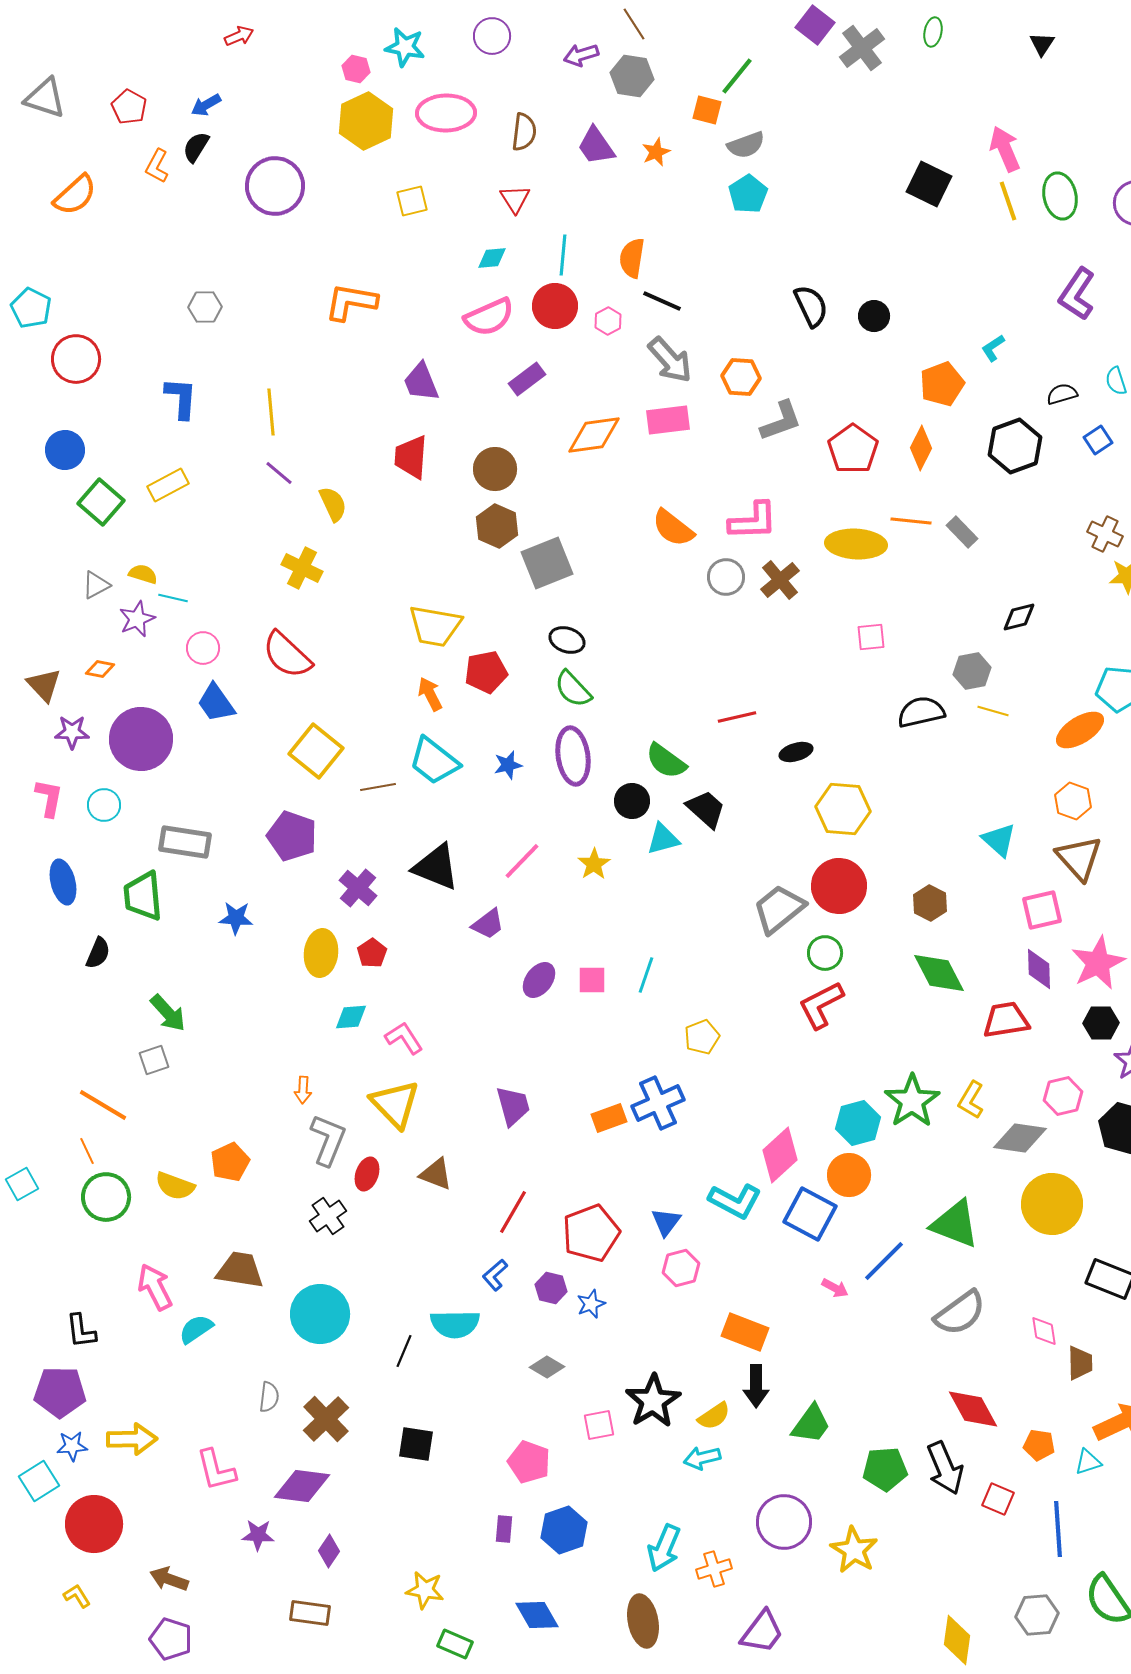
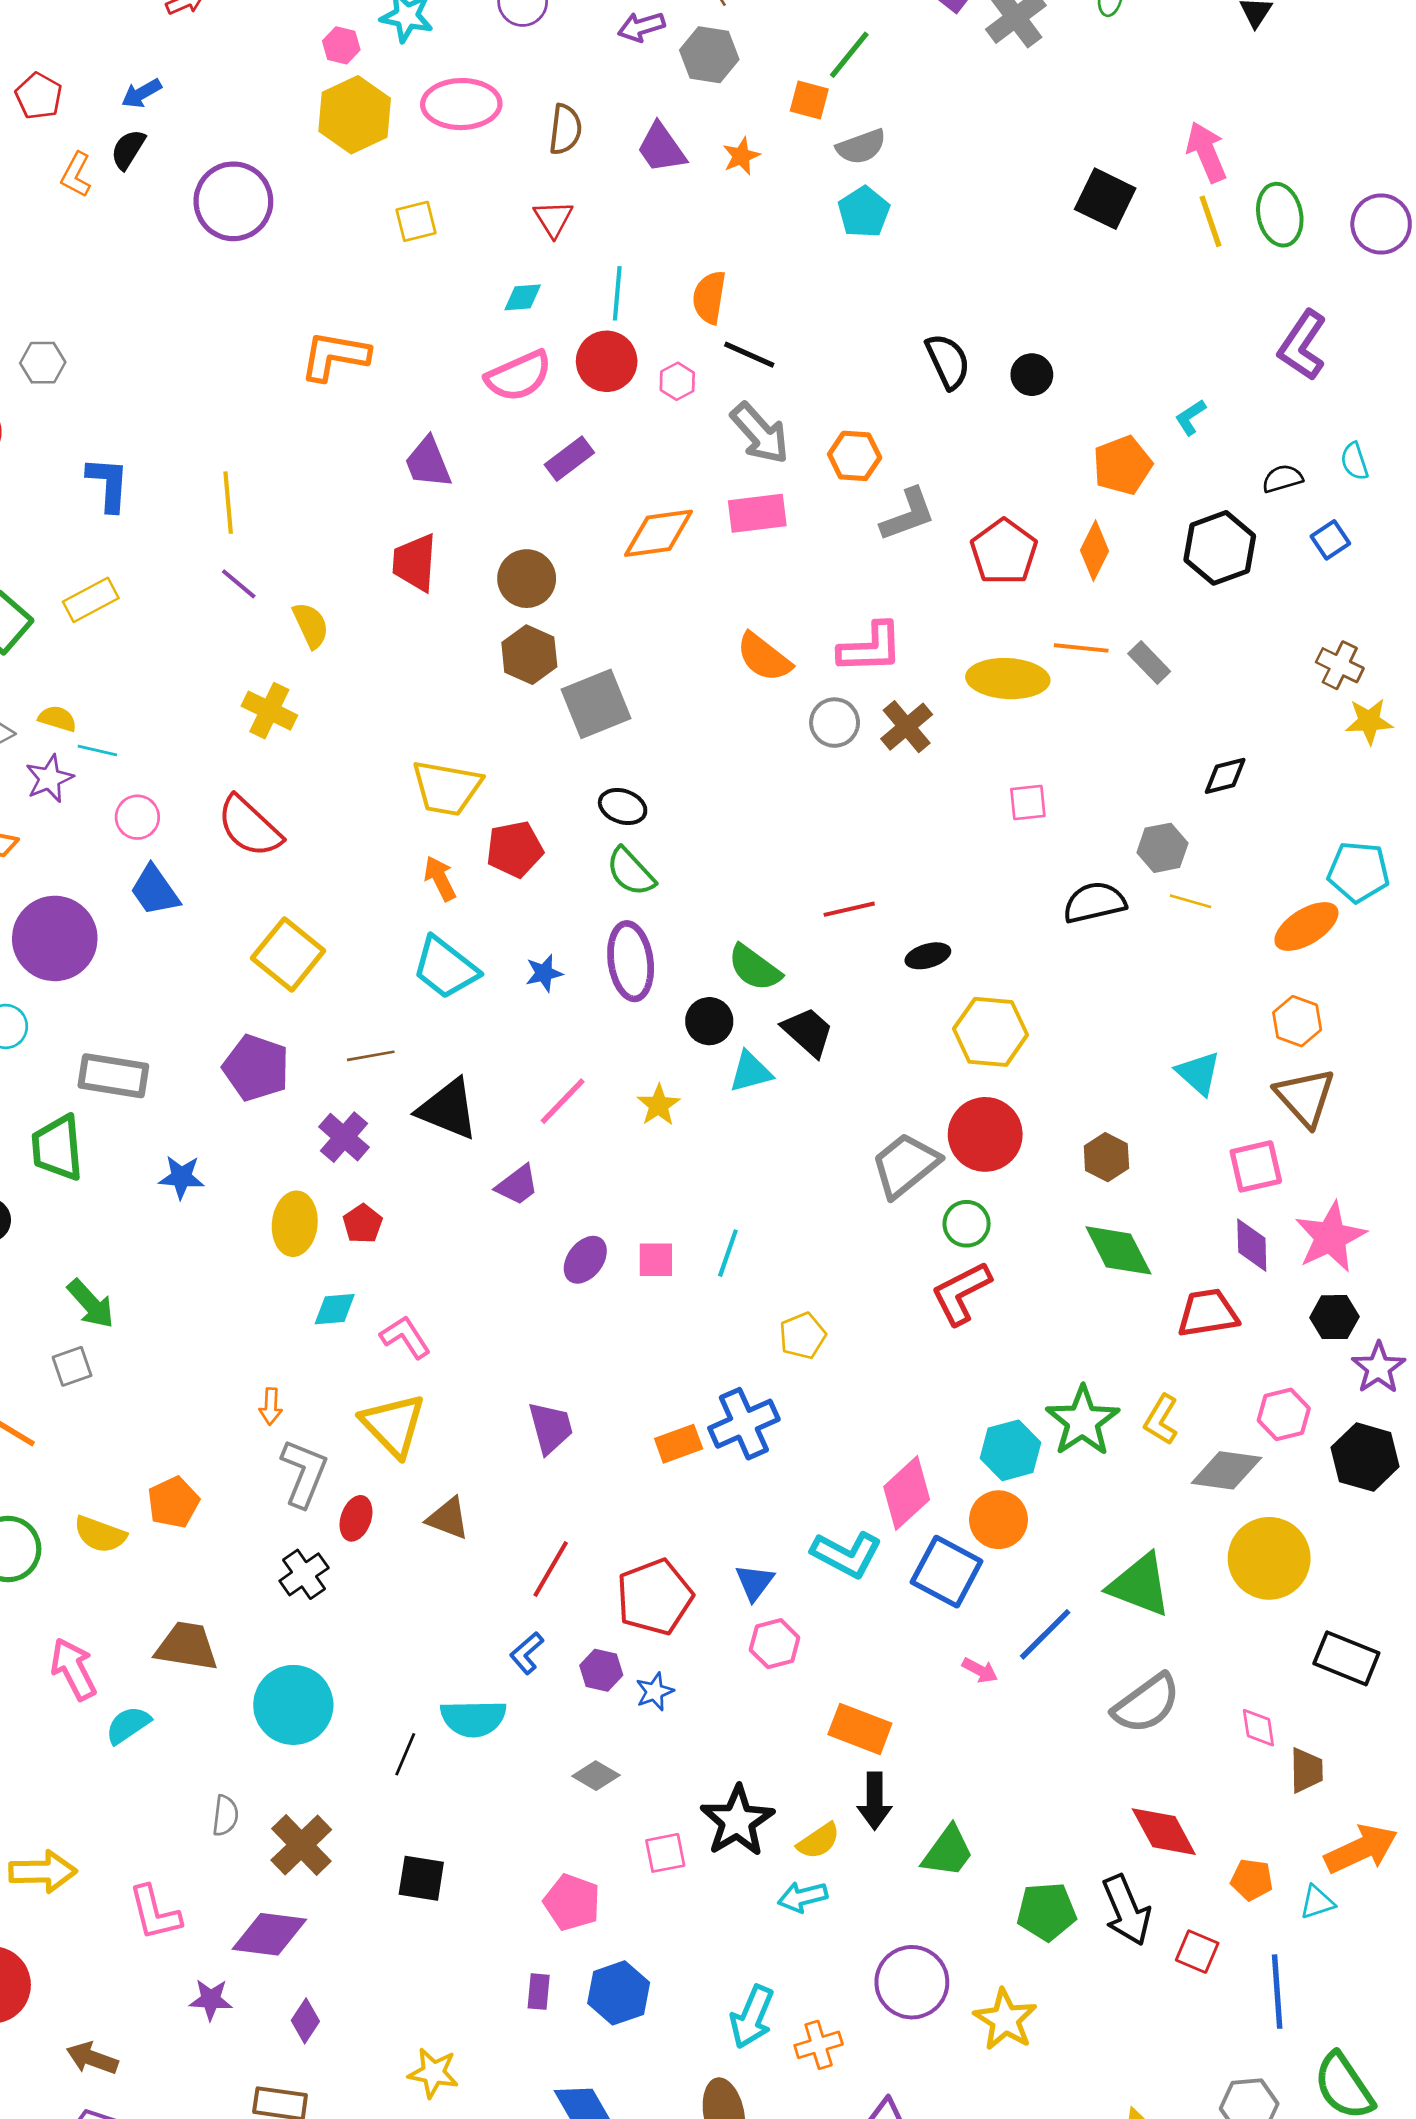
gray hexagon: (205, 307) -> (43, 363), moved
brown line: (378, 787) -> (371, 1056), moved

